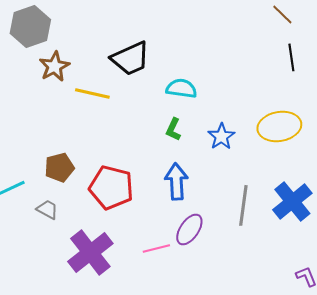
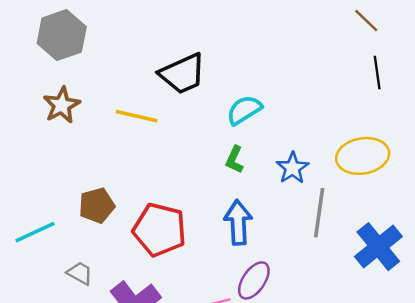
brown star: (54, 66) -> (62, 105), moved
cyan semicircle: (181, 88) -> (244, 110), turned -40
gray line: (243, 205) -> (319, 213), moved
gray trapezoid: (47, 209) -> (80, 273), moved

